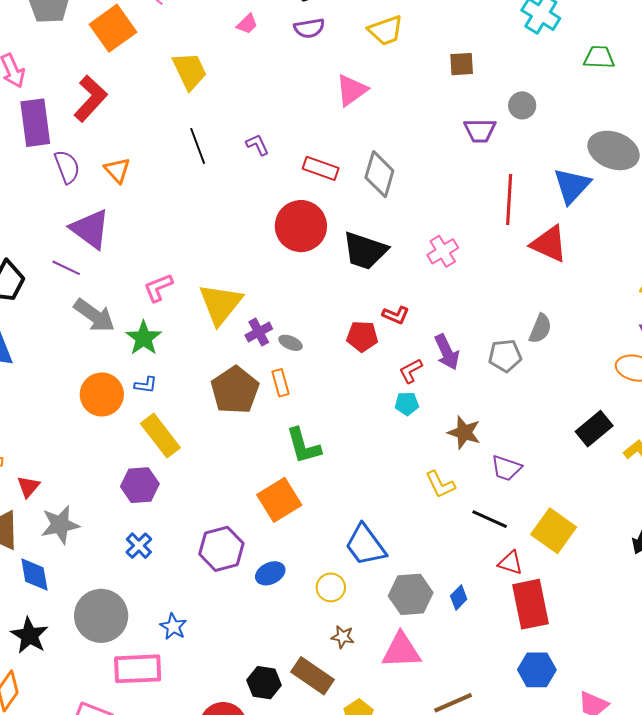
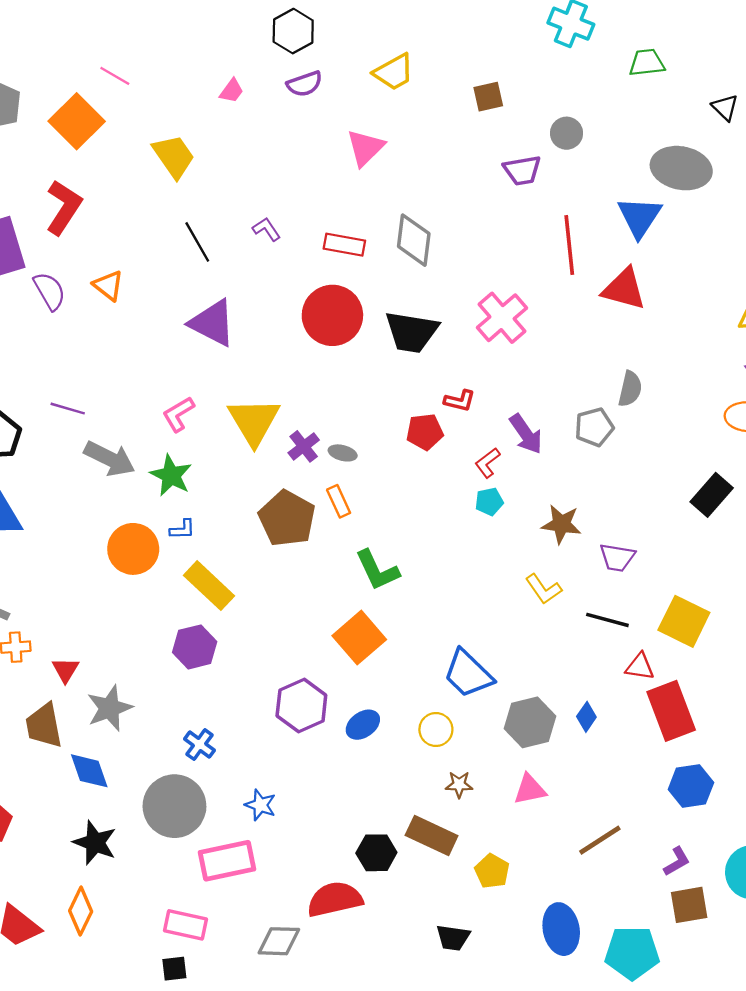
purple triangle: (90, 229) -> (212, 323), moved
pink cross: (443, 251) -> (502, 318), size x1.4
blue cross: (139, 546) -> (200, 745), moved
pink triangle: (401, 651) -> (530, 789), size x0.7

